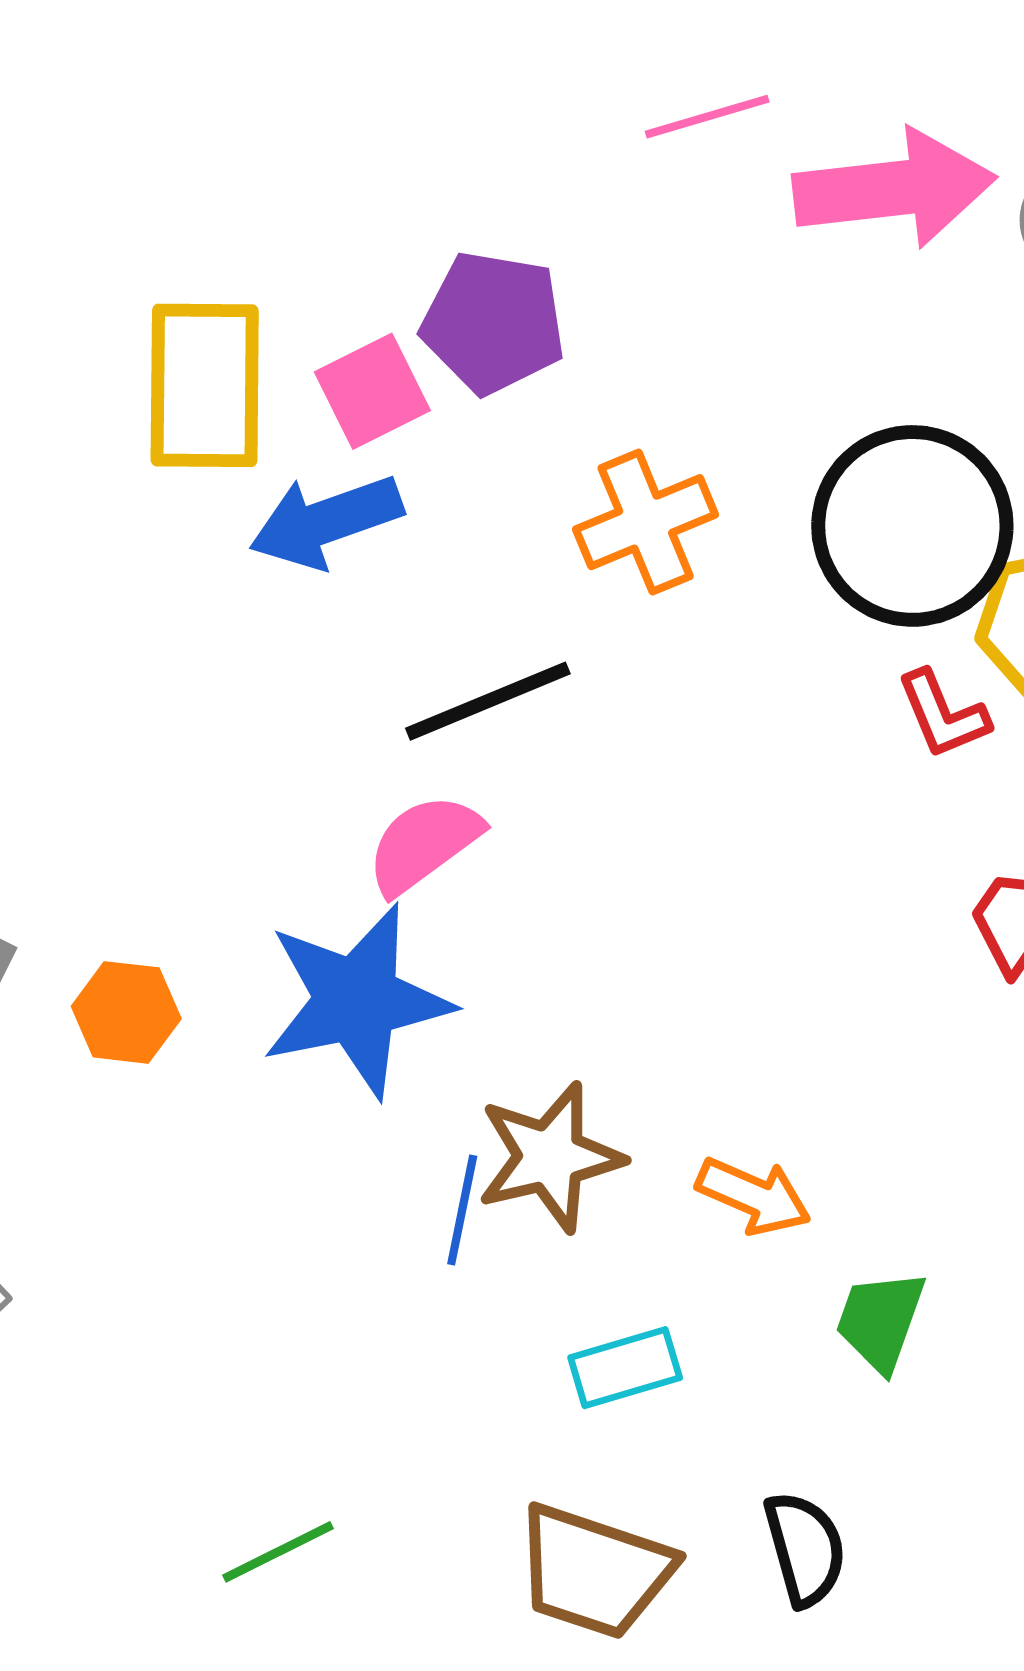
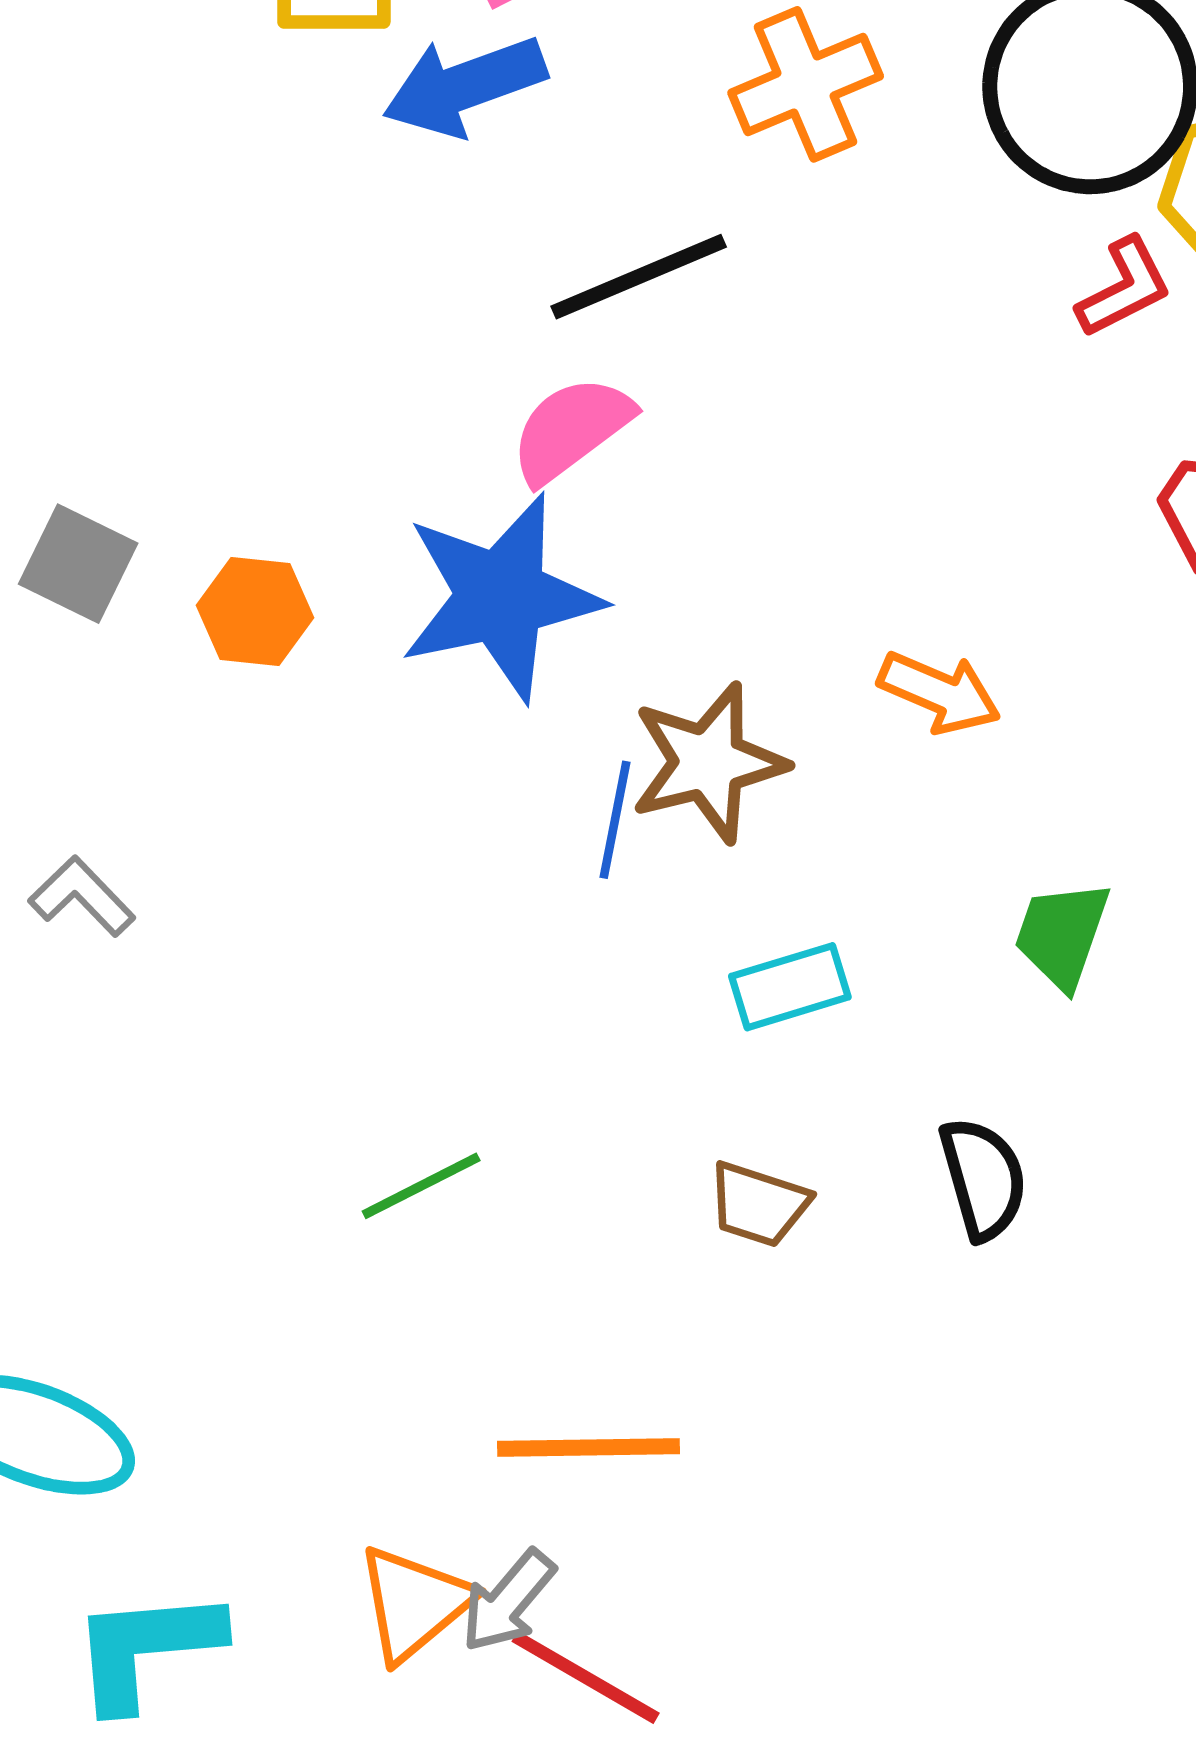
red L-shape: (943, 715) -> (1124, 288), turned -94
orange arrow: (754, 1196) -> (939, 692), moved
brown trapezoid: (594, 1571) -> (759, 1204), size x0.6

